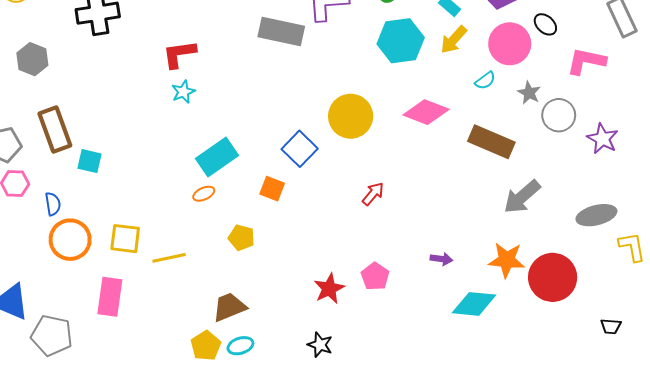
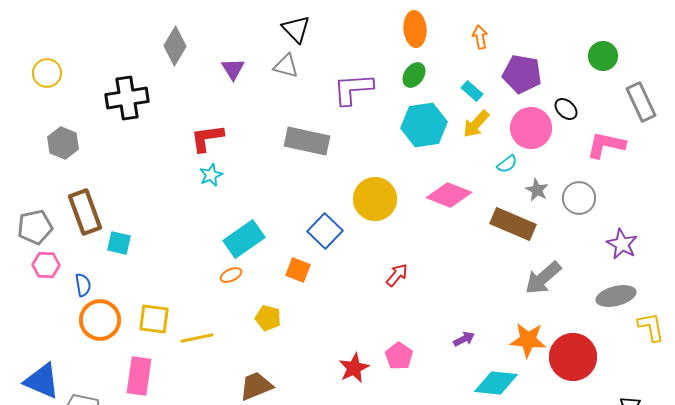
gray rectangle: (281, 32) -> (307, 141), moved
gray star: (529, 93) -> (537, 190), moved
purple star: (603, 139) -> (622, 244), moved
purple arrow: (441, 259) -> (464, 339), turned -35

